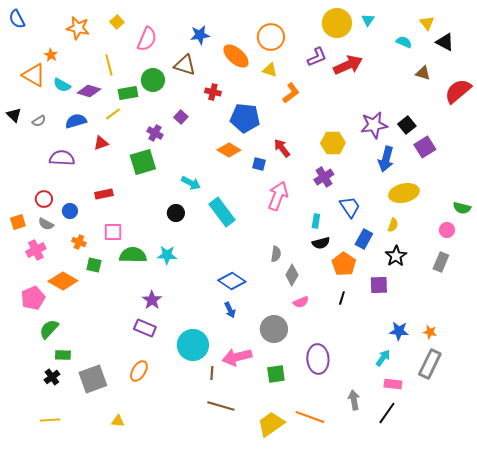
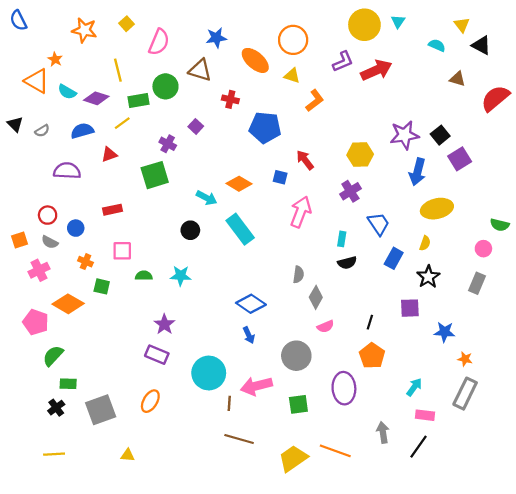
orange diamond: (229, 150) -> (239, 184), moved
green semicircle: (133, 255) -> (144, 276), size x0.6
orange pentagon: (344, 264) -> (372, 356), moved
pink pentagon: (33, 298) -> (36, 322), turned -30
blue star: (399, 331) -> (444, 332), moved

